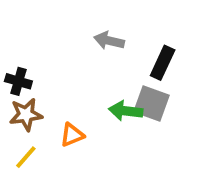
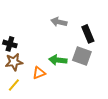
black rectangle: (163, 63) -> (88, 34), turned -48
green arrow: (126, 111) -> (58, 60), moved

